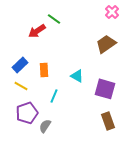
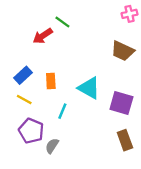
pink cross: (112, 12) -> (130, 14), turned 32
brown trapezoid: (106, 44) -> (123, 51), turned -120
cyan triangle: (77, 76) -> (89, 88), size x1.5
purple pentagon: (27, 113) -> (31, 131), turned -30

